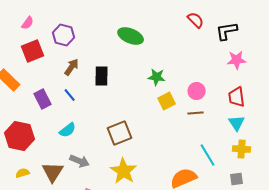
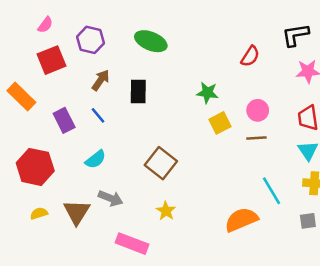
red semicircle: (196, 20) -> (250, 56), moved, turned 78
green ellipse: (131, 36) -> (151, 41), moved
brown square: (120, 133) -> (161, 163), turned -30
yellow star: (124, 171) -> (166, 211), size x0.6

